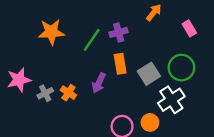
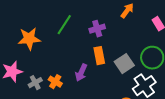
orange star: (51, 32) -> (29, 39), moved
green line: (92, 40) -> (64, 25), moved

